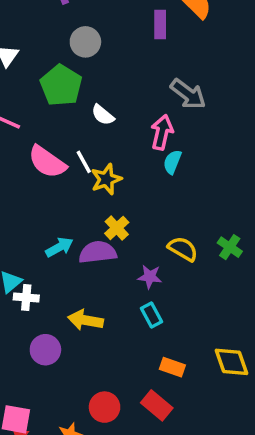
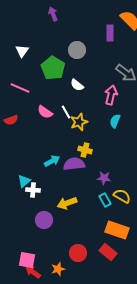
gray circle: (85, 42) -> (77, 50), moved
pink semicircle: (47, 162) -> (45, 112), size x0.7
cyan semicircle: (172, 162) -> (115, 121), moved
yellow cross: (117, 228) -> (85, 150), turned -32
yellow semicircle: (183, 249) -> (122, 196), moved
yellow arrow: (85, 320) -> (67, 203), turned -30
orange rectangle: (172, 367) -> (117, 230), size x1.6

